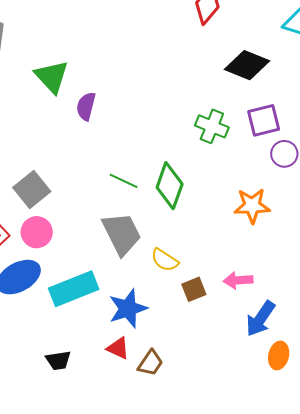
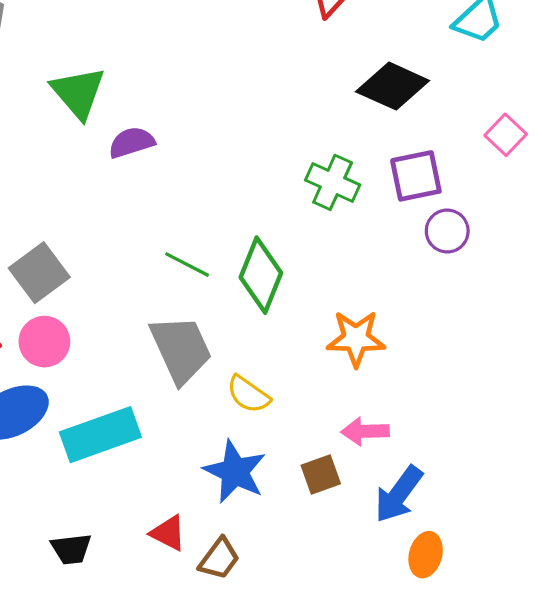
purple semicircle: (86, 106) -> (132, 142), turned 56
orange star: (252, 206) -> (356, 339), moved
brown square: (194, 289) -> (321, 474), moved
blue star: (128, 309) -> (235, 472), moved, turned -30

